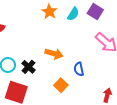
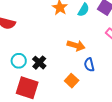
orange arrow: (54, 54) -> (76, 46), moved

